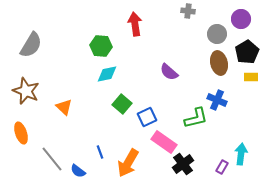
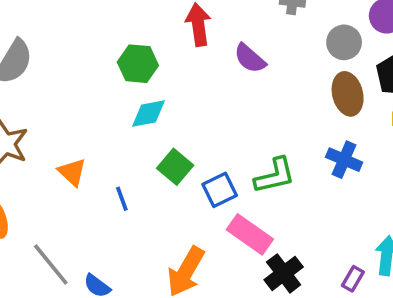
purple semicircle: (169, 72) -> (250, 58), moved
green L-shape: (196, 118) -> (275, 176), moved
blue line: (100, 152) -> (122, 199), moved

